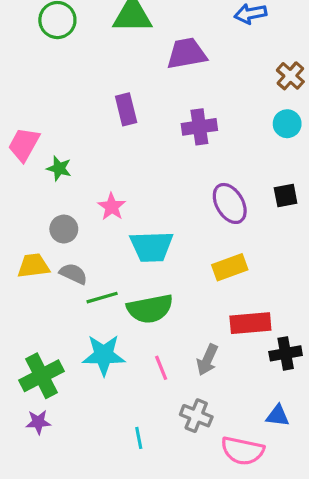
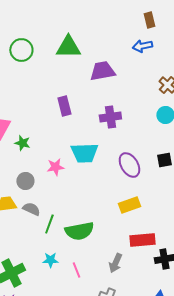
pink star: (112, 207) -> (55, 167), turned 30
cyan trapezoid: (152, 247) -> (84, 153), moved
green line: (102, 298) -> (49, 224), turned -54
cyan star: (104, 355) -> (50, 260), size x0.6
pink line: (161, 368) -> (76, 270), moved

